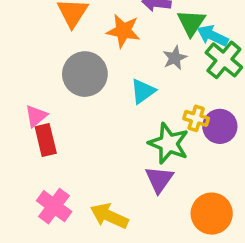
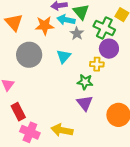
cyan arrow: (213, 36) -> (66, 20), moved
purple circle: (220, 126) -> (109, 49), moved
red rectangle: (46, 140) -> (18, 112), moved
green star: (169, 143) -> (85, 82), size x0.7

